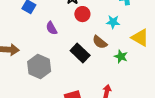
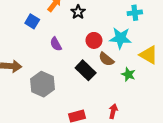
red circle: (82, 14) -> (94, 40), moved
cyan star: (113, 22) -> (120, 38), size x1.5

